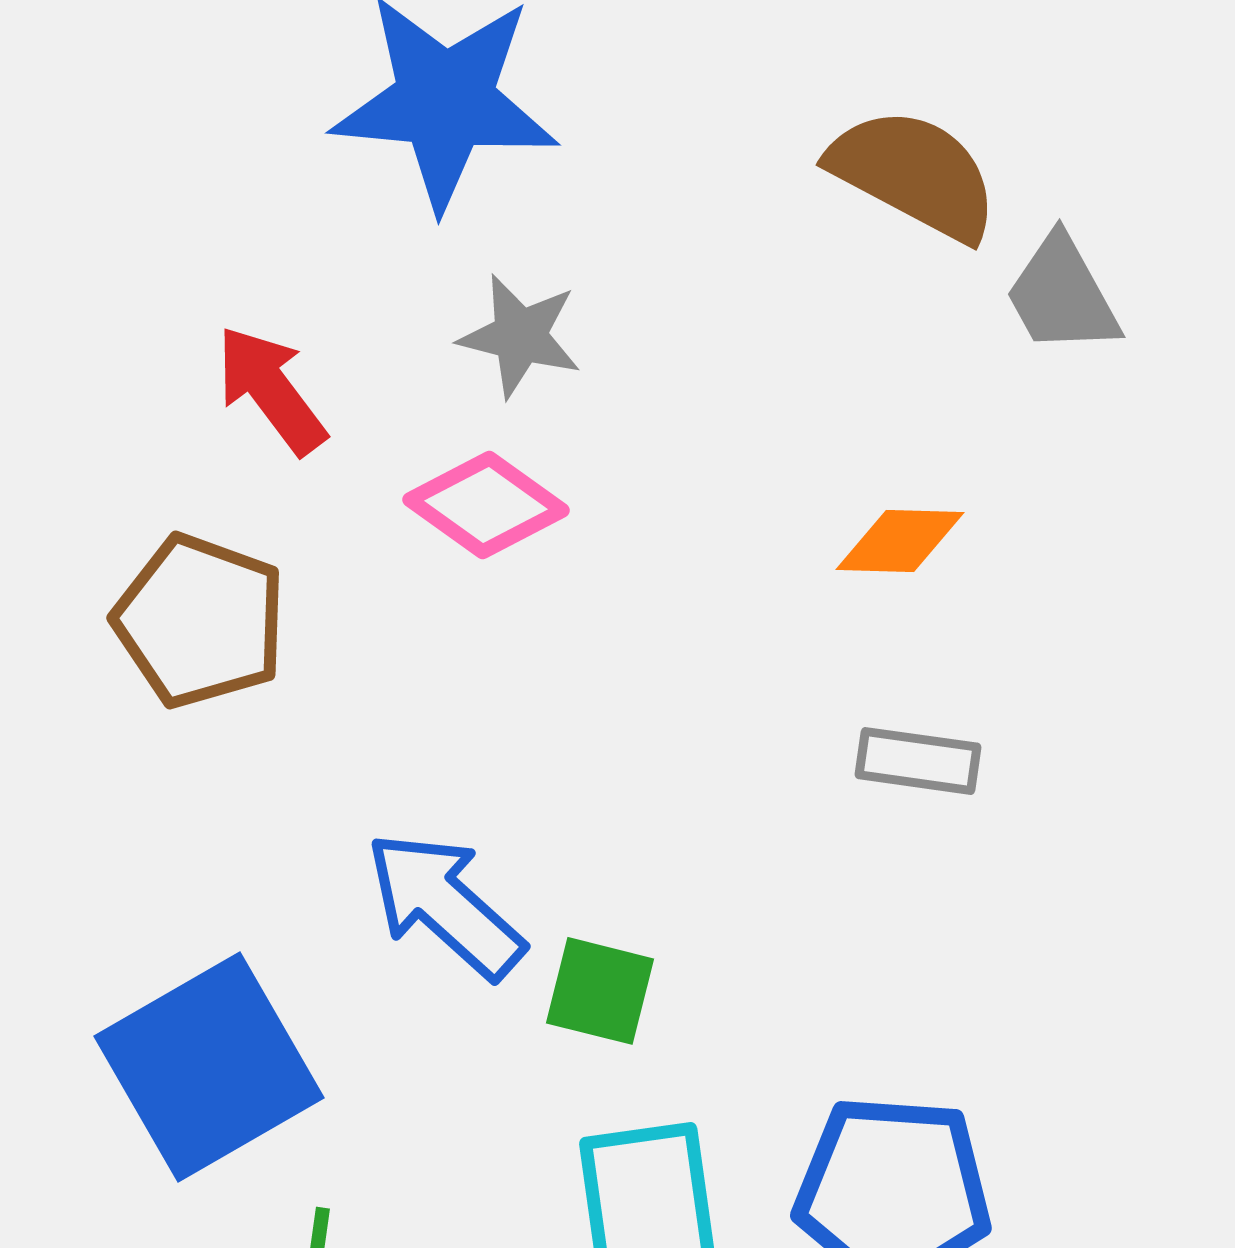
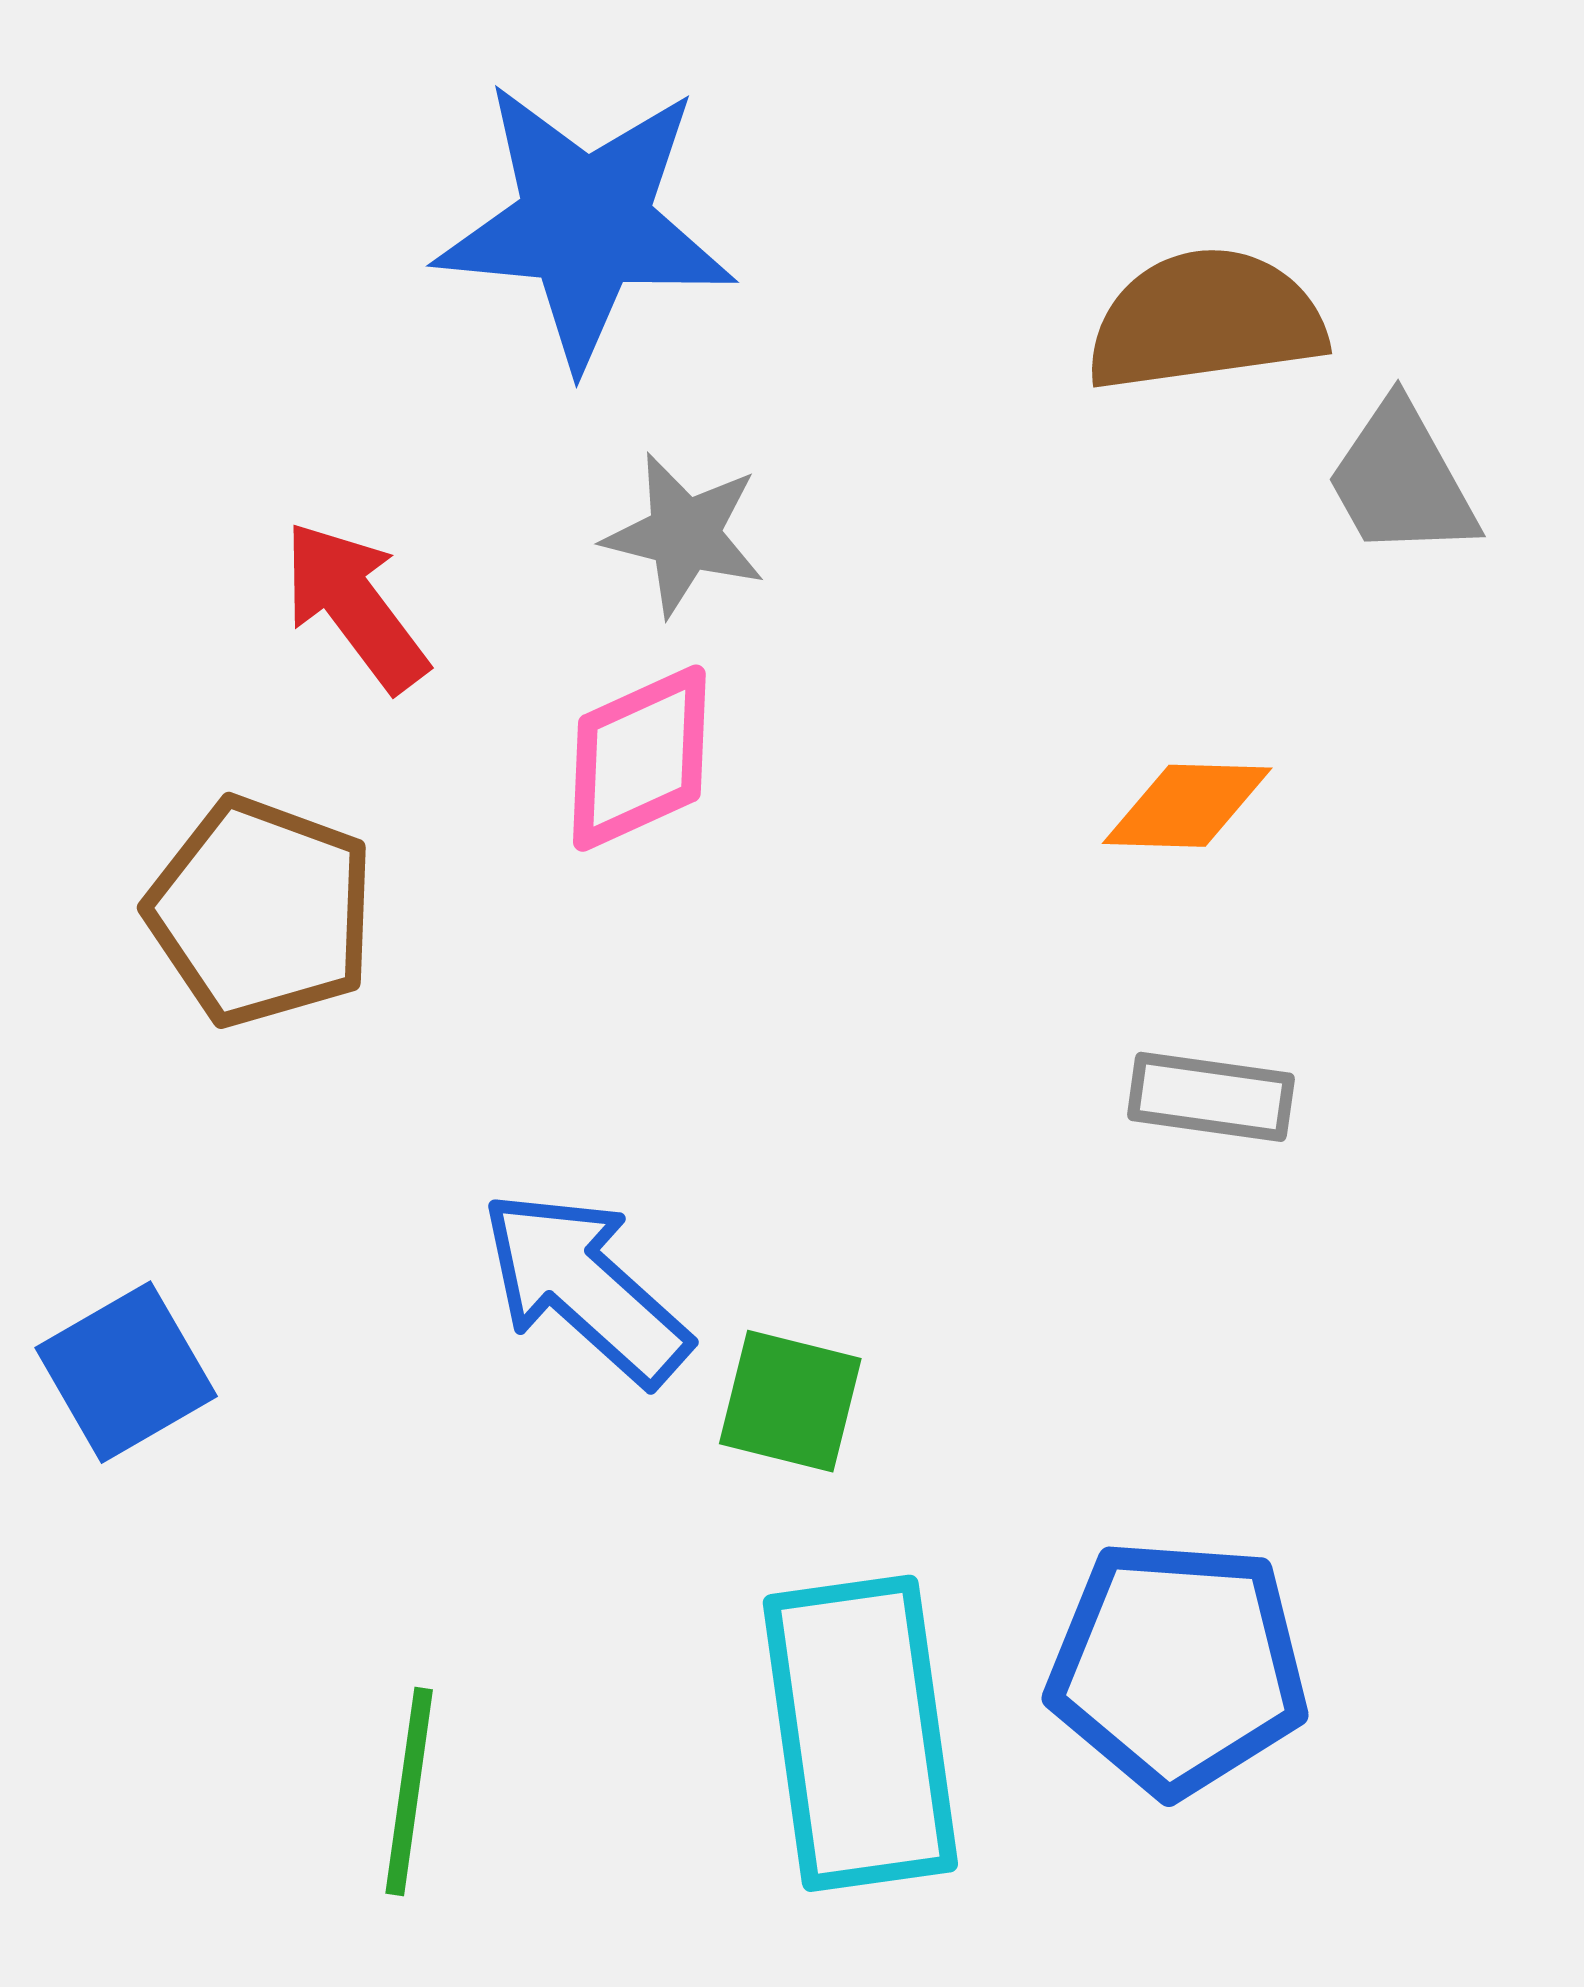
brown semicircle: (914, 174) -> (1206, 320), turned -36
pink diamond: (486, 505) -> (639, 758), turned -60
blue square: (209, 1067) -> (126, 1372), moved, size x0.6

